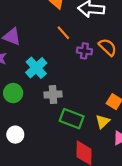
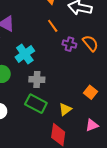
green rectangle: (72, 119) -> (36, 104), moved
yellow triangle: (103, 122) -> (65, 109), moved

